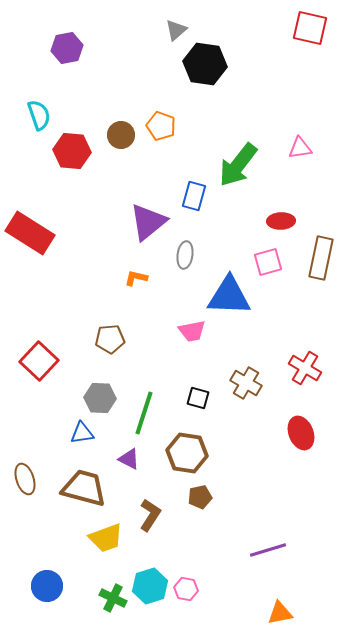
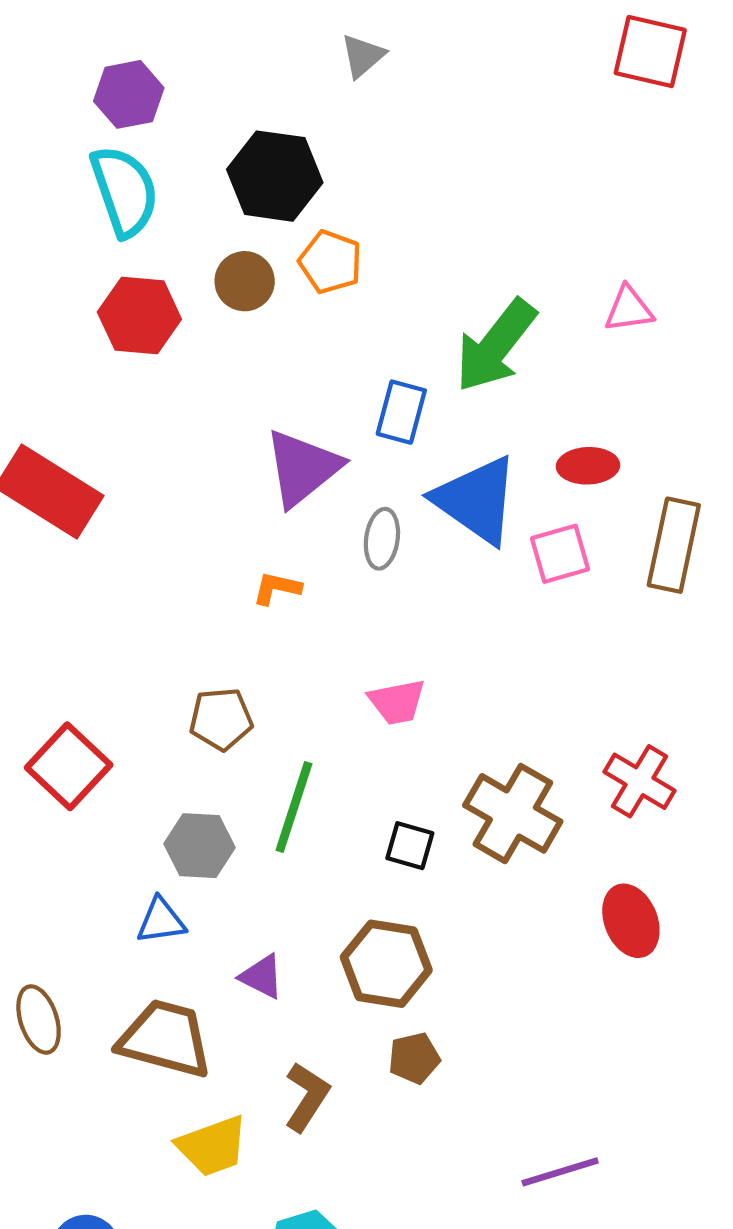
black hexagon: (205, 64) -> (275, 176), moved
cyan semicircle: (39, 115) -> (124, 191), moved, size x1.4
blue triangle: (229, 296) -> (476, 500), moved, turned 33
brown cross: (246, 383) -> (513, 813), size x1.4
green line: (144, 413) -> (294, 807), moved

